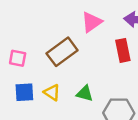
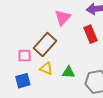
pink square: (18, 58) -> (25, 56), moved
yellow triangle: (52, 92) -> (46, 68), moved

